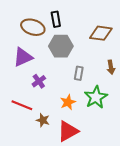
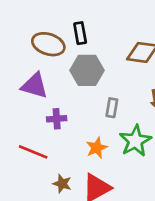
purple triangle: (23, 57) -> (35, 86), turned 40
purple cross: (39, 81) -> (57, 119), turned 32
brown star: (43, 120) -> (62, 184), moved

